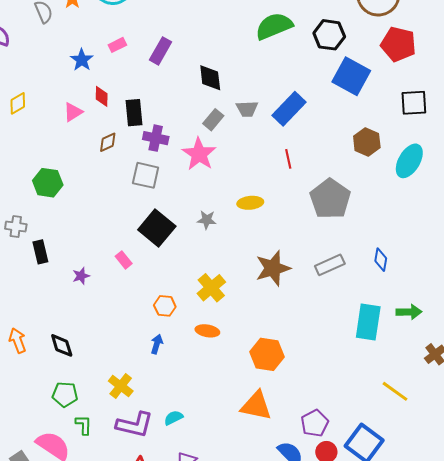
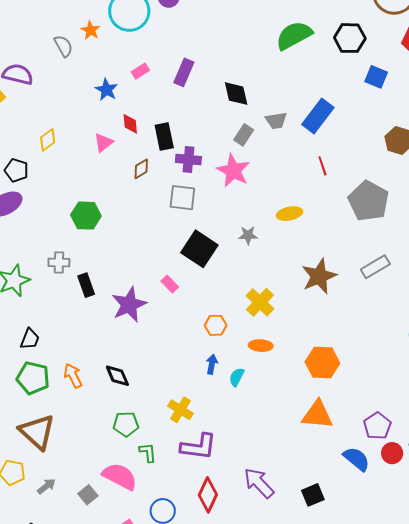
blue square: (351, 76) -> (376, 77), size x0.6
purple star: (81, 276) -> (129, 305), size x2.0
cyan semicircle: (173, 418) -> (237, 377), moved, turned -30

